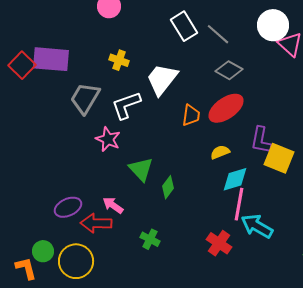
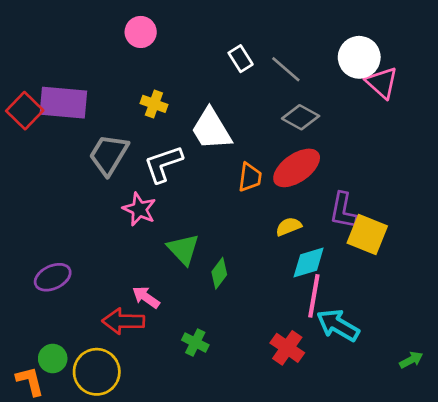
white rectangle: (184, 26) -> (241, 59), size x0.7
white trapezoid: (162, 79) -> (211, 129), turned -69
purple ellipse: (68, 207) -> (53, 277), moved

